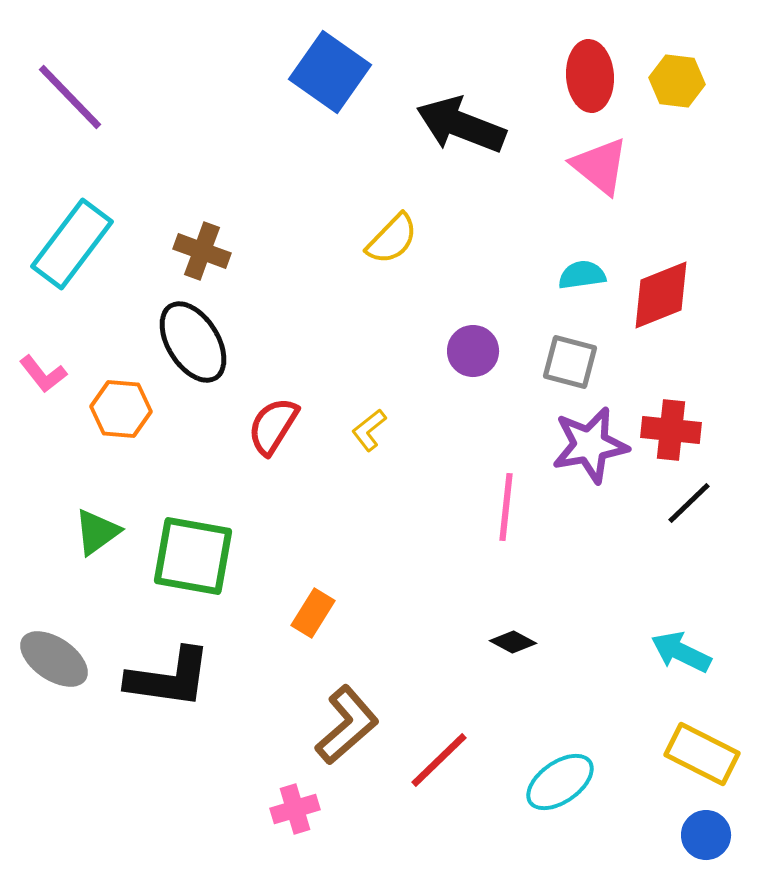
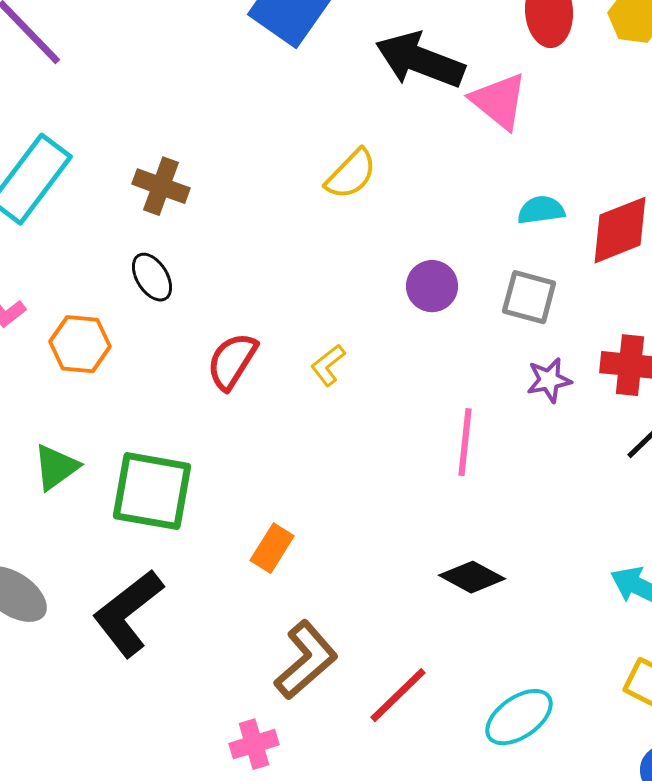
pink triangle: (600, 166) -> (499, 101), moved
black ellipse: (193, 342) -> (152, 277), size x0.6
purple star: (590, 445) -> (549, 380), size x0.6
black diamond: (513, 642) -> (472, 577), size x1.4
black L-shape: (169, 678) -> (128, 613), turned 134

